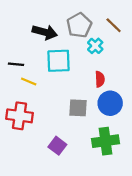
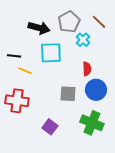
green cross: (106, 141) -> (92, 123), turned 30

